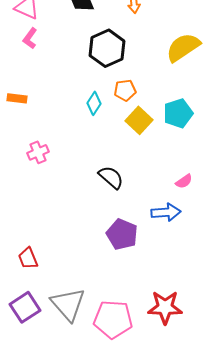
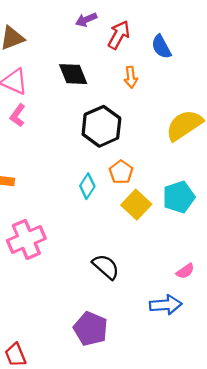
orange pentagon: (125, 90) -> (121, 172), turned -30
pink cross: (38, 152) -> (26, 239), size x1.6
purple pentagon: (122, 234) -> (91, 329), moved

